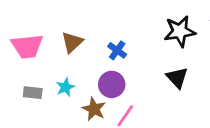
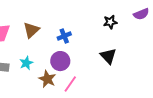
black star: (180, 31) -> (110, 22), size x0.6
blue cross: (117, 50) -> (64, 36), turned 32

